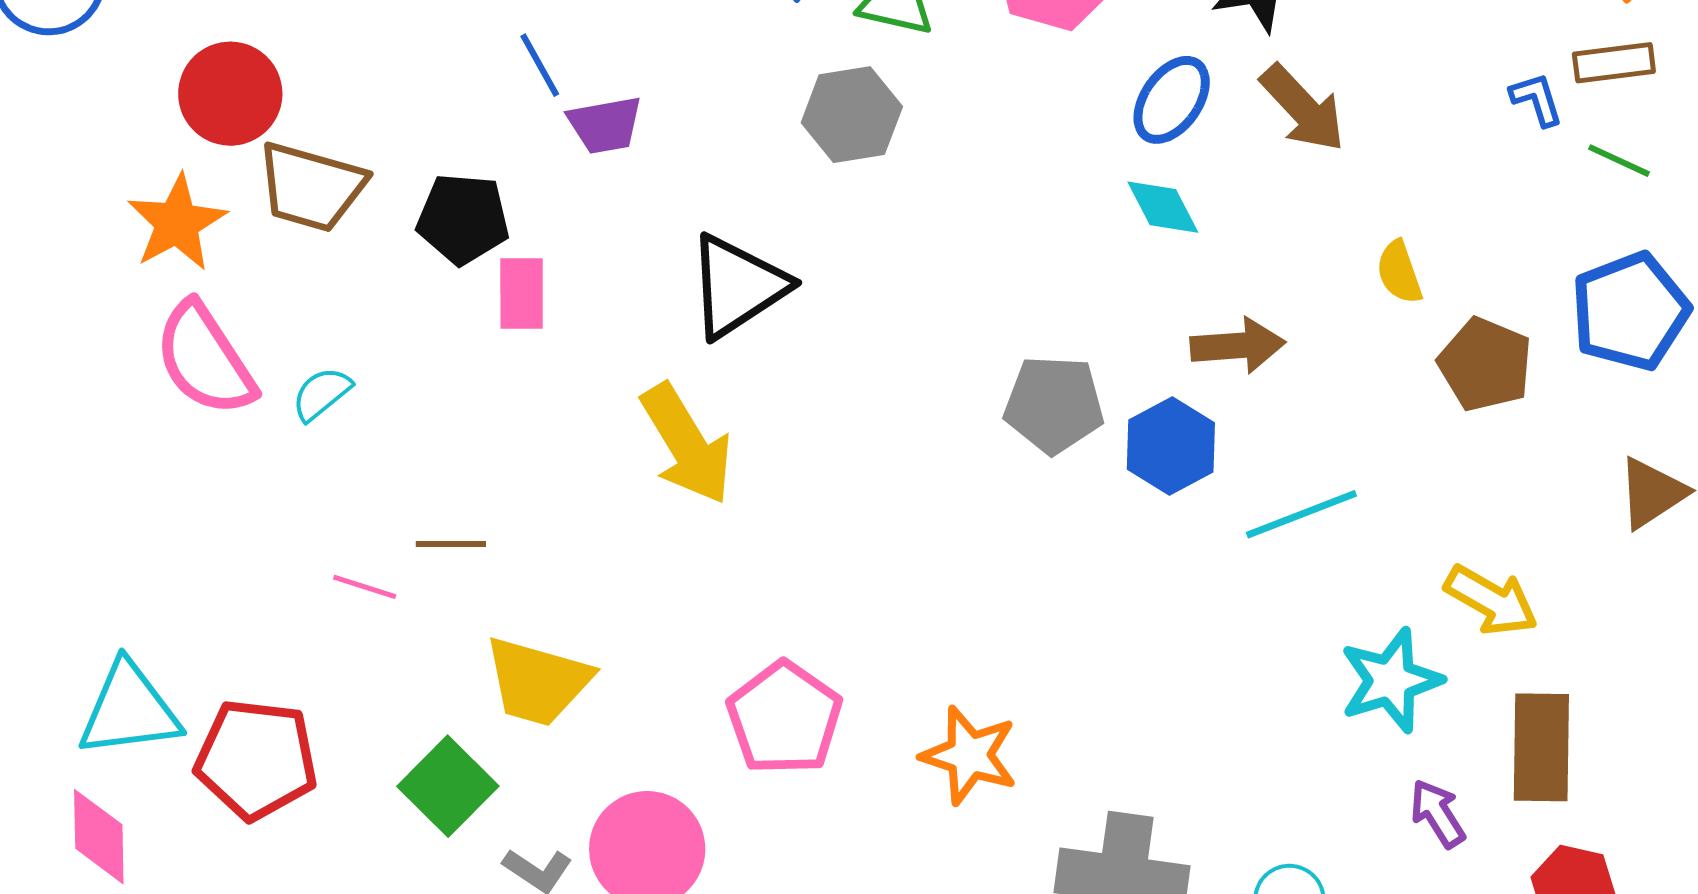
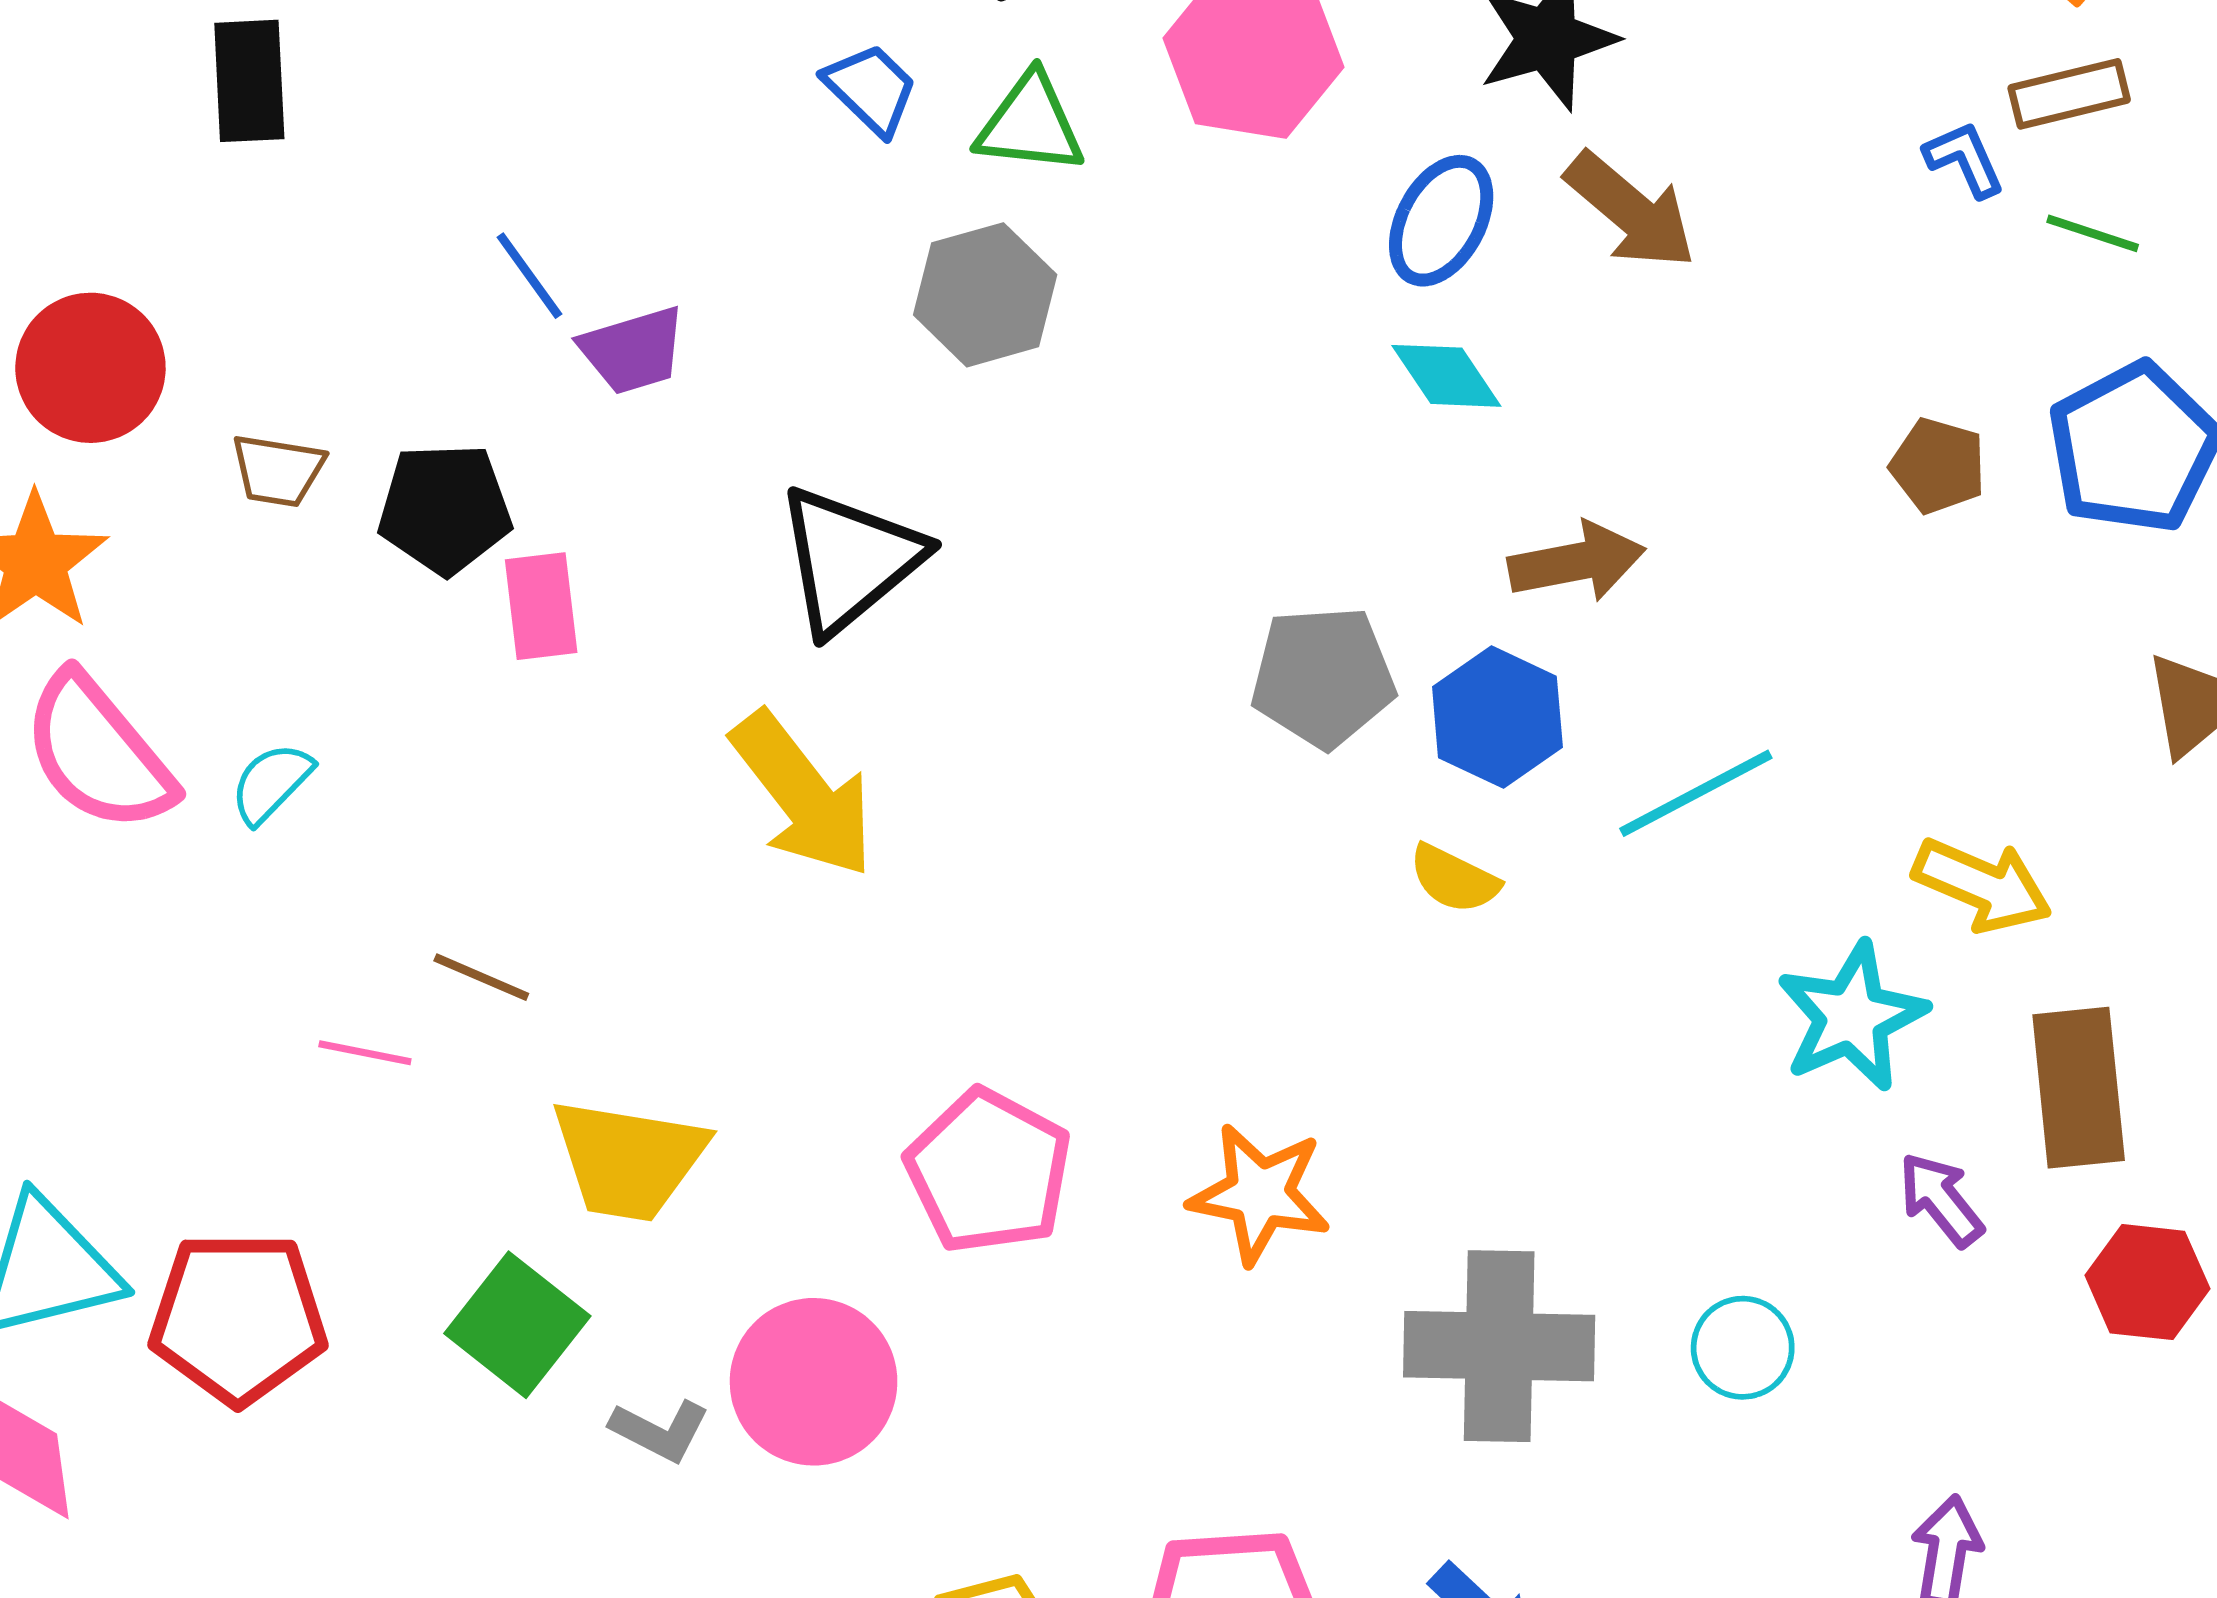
brown trapezoid: (311, 187) -> (278, 470), moved, size x0.6
yellow semicircle: (1399, 272) -> (1454, 879), moved, turned -38
brown pentagon: (1485, 364) -> (1938, 466), moved, size x0.7
brown line: (451, 544) -> (481, 977), turned 30

